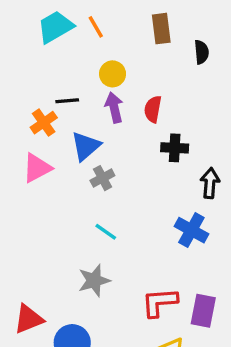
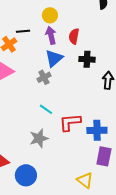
blue triangle: (86, 146) -> (54, 58), moved
blue cross: (191, 230) -> (97, 130), moved, turned -30
red L-shape: (160, 302) -> (70, 122), moved

